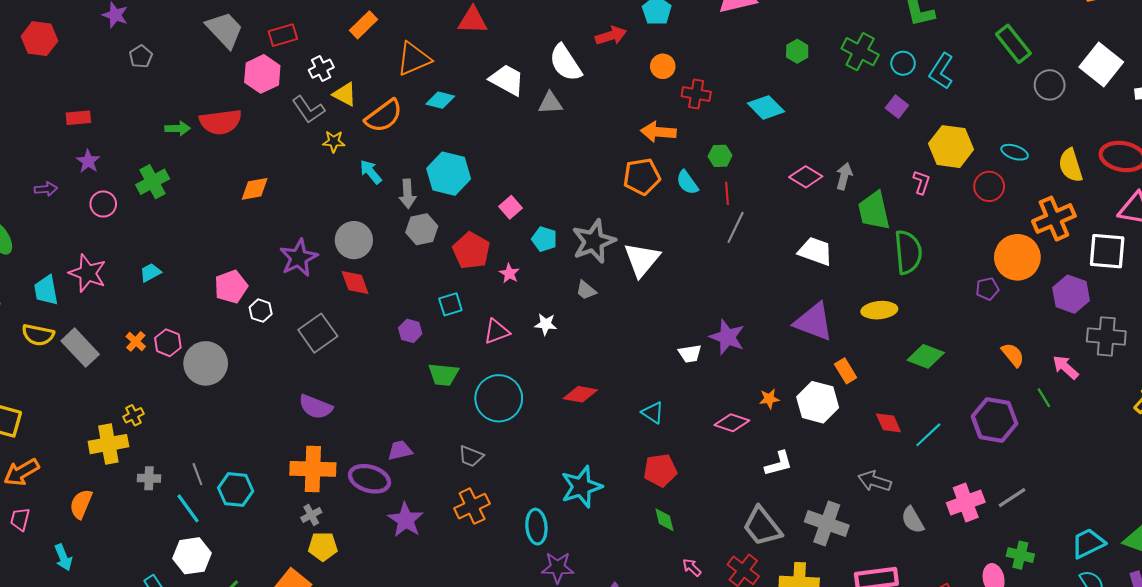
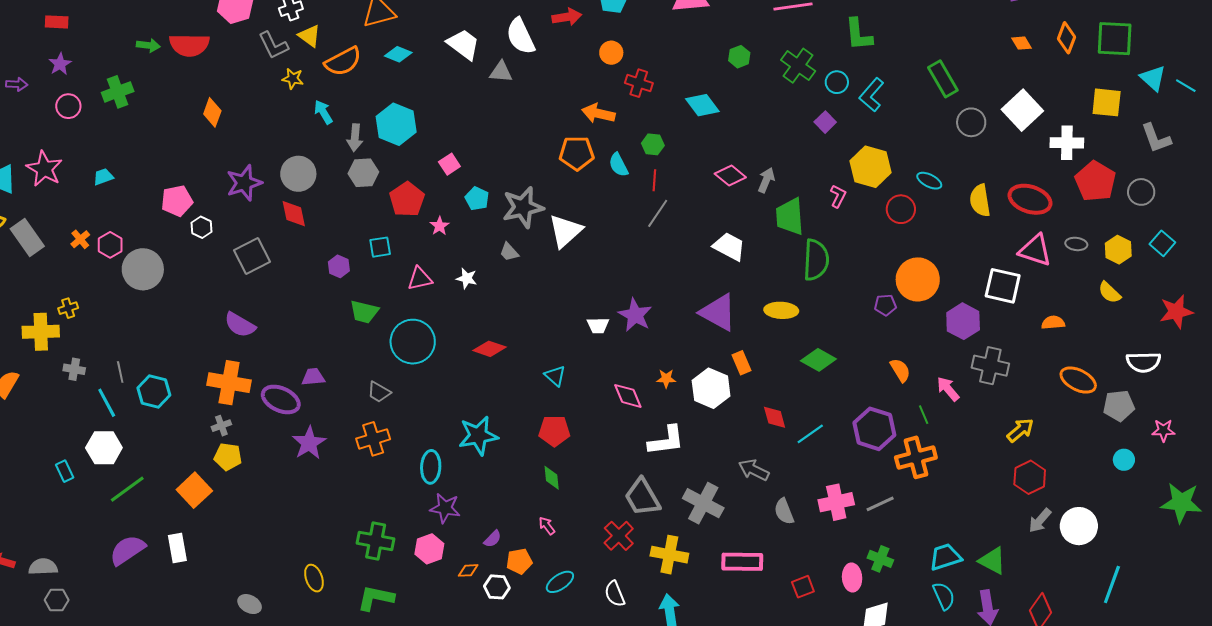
orange diamond: (255, 189) -> (212, 112), turned -68
orange cross: (1054, 219) -> (916, 457), moved
pink diamond: (732, 423) -> (628, 396), turned 40
white L-shape: (779, 464) -> (666, 441), size x1.4
pink arrow: (692, 567) -> (547, 526), moved

